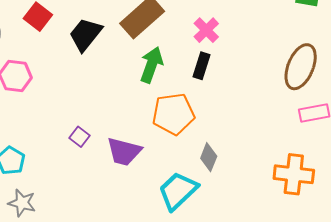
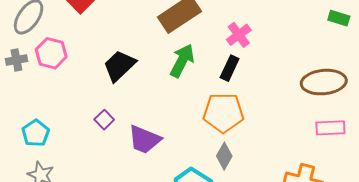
black trapezoid: (86, 34) -> (119, 66), moved
brown ellipse: (301, 67) -> (324, 82), turned 54
orange pentagon: (173, 114) -> (223, 113), moved

